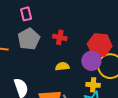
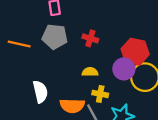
gray pentagon: (29, 39) -> (55, 37), turned 30
yellow cross: (93, 85) -> (100, 94), moved

